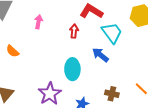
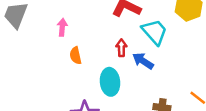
red arrow: (74, 31) -> (121, 48), moved
orange semicircle: (12, 51) -> (76, 56), moved, turned 40

